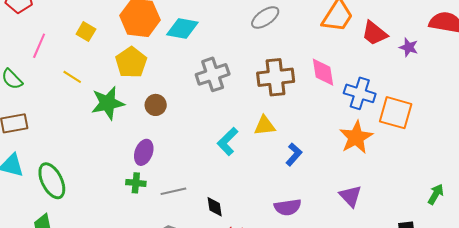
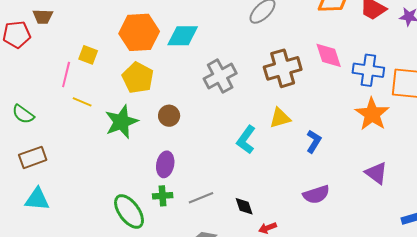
pink line: (39, 46) -> (66, 74), moved
green ellipse: (52, 181) -> (129, 211), moved

